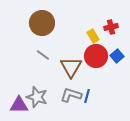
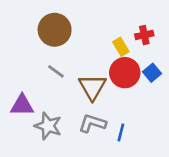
blue line: (87, 96) -> (121, 132), moved
purple triangle: (19, 105) -> (22, 105), moved

